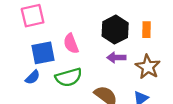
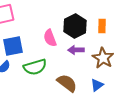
pink semicircle: (71, 44) -> (50, 38), moved

